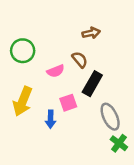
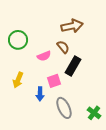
brown arrow: (91, 33) -> (72, 26), size x1.5
yellow arrow: (23, 101) -> (18, 80), size x0.7
gray ellipse: (110, 117) -> (64, 108), moved

